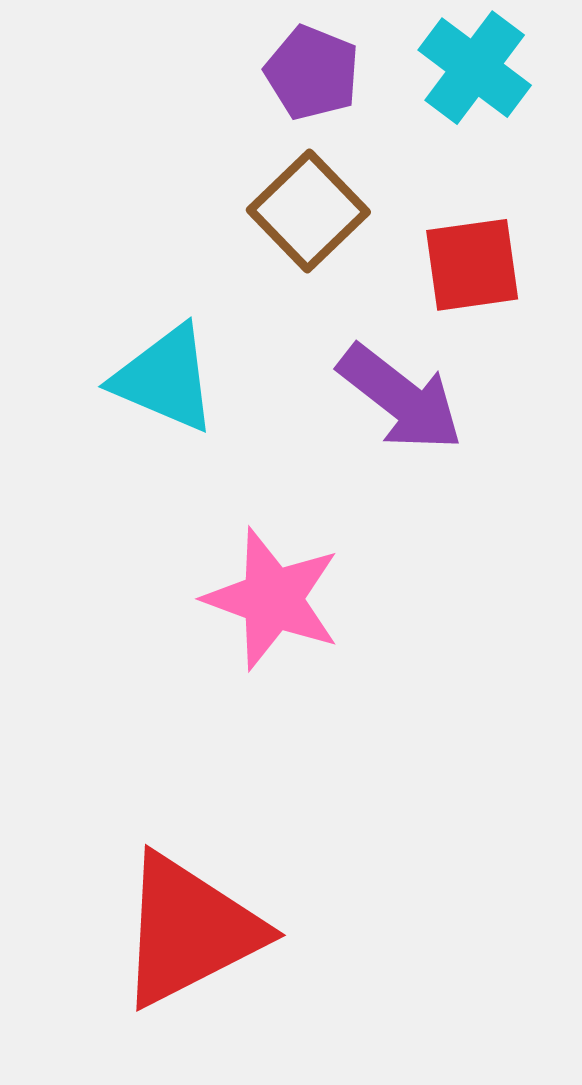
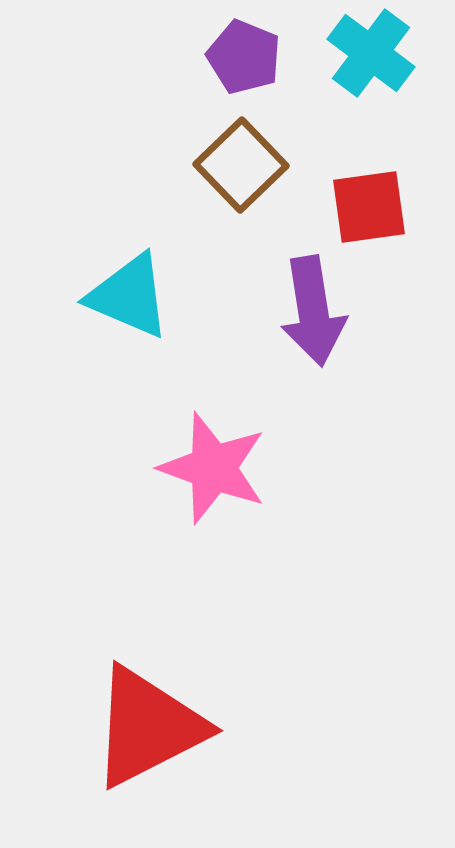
purple arrow: (400, 398) -> (313, 311), turned 43

